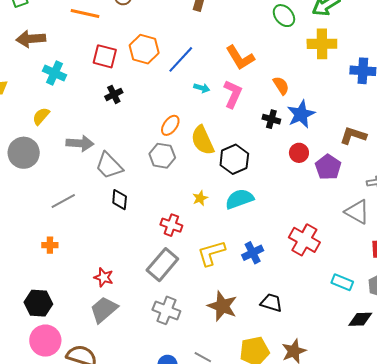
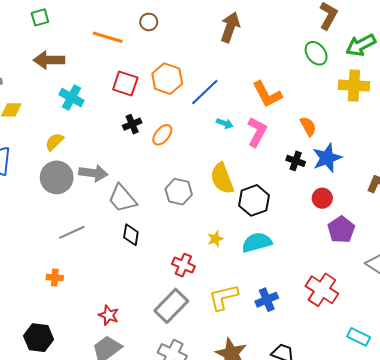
orange ellipse: (170, 125) -> (162, 135), moved
gray circle: (24, 153) -> (57, 177), moved
purple pentagon: (328, 167) -> (341, 230), moved

